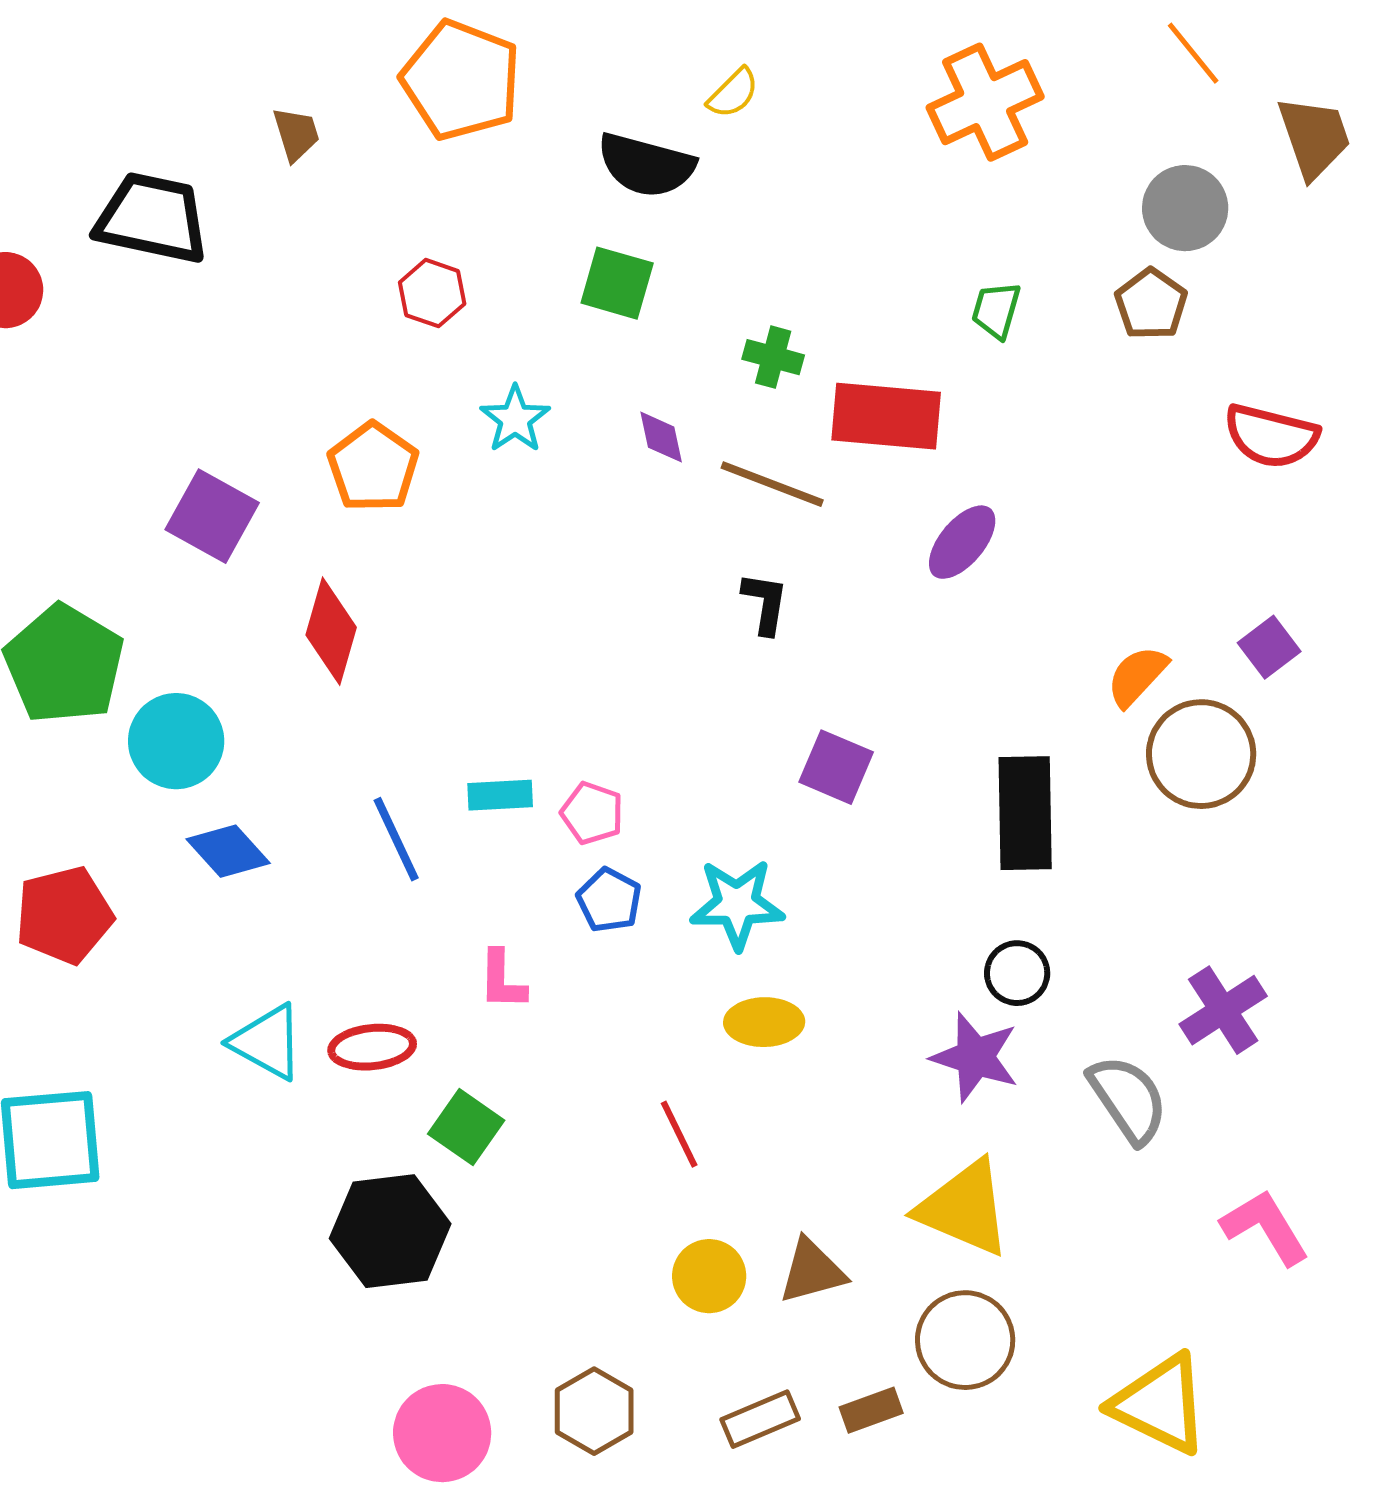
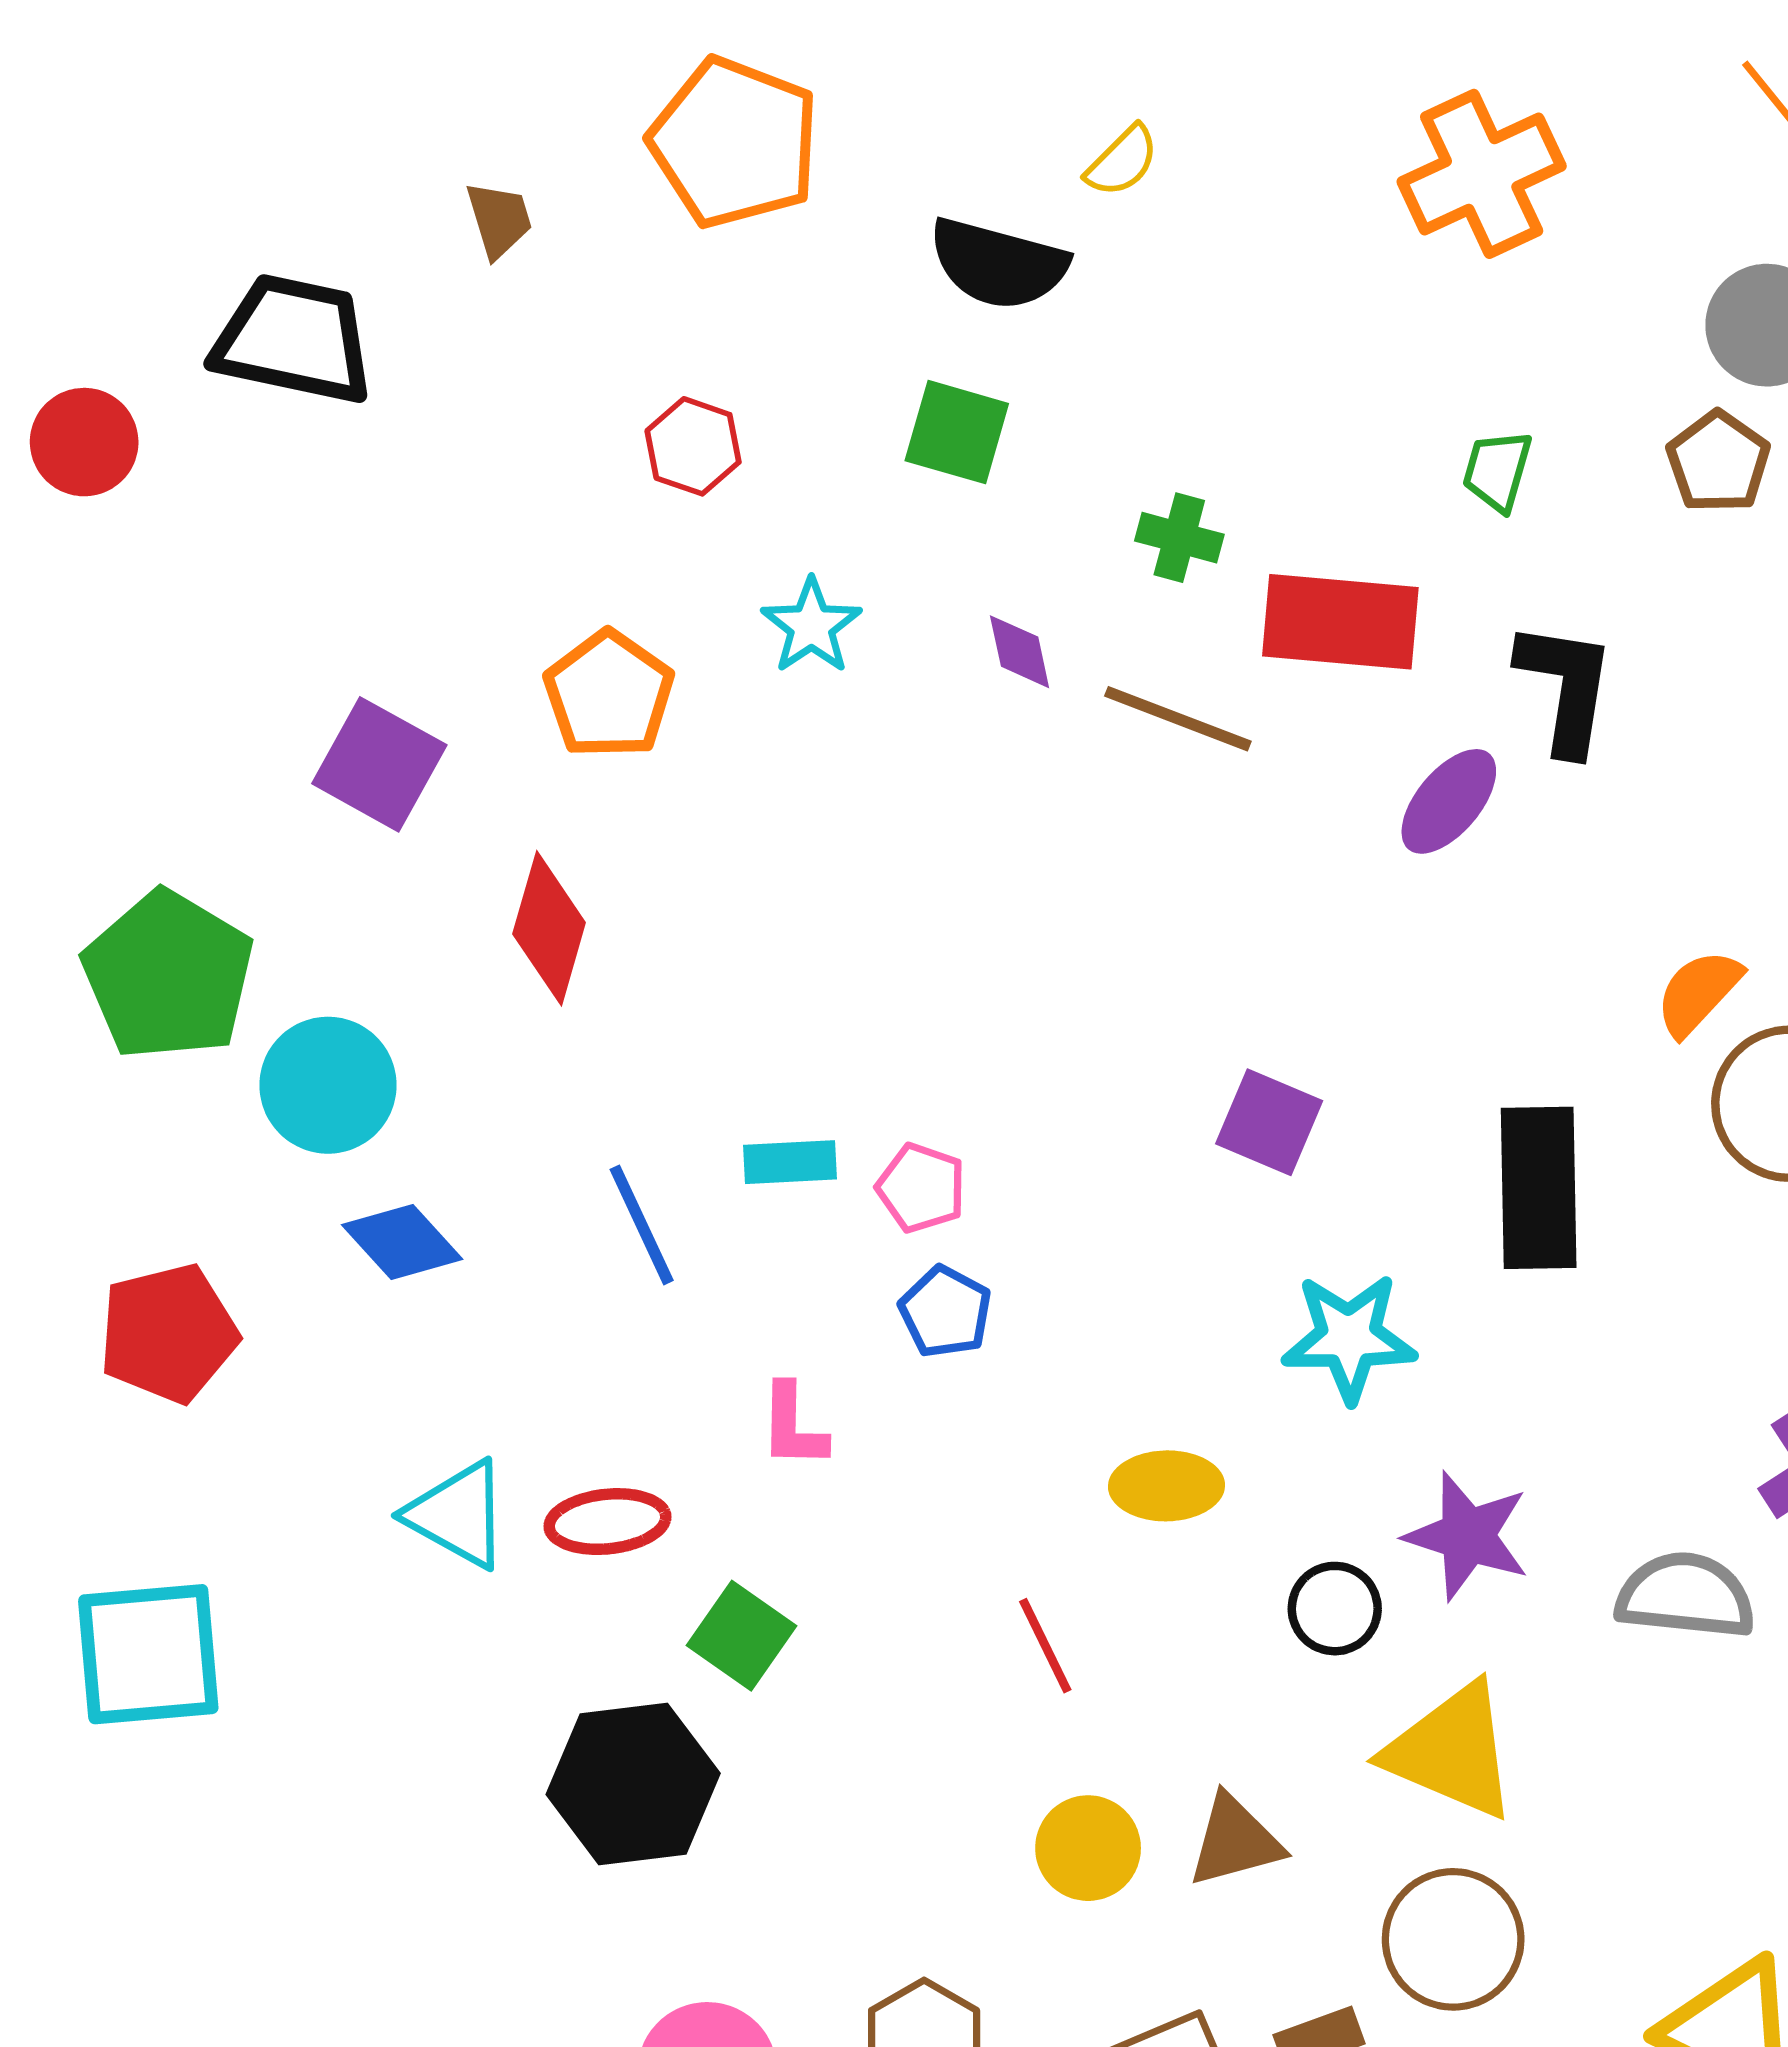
black L-shape: (765, 603) -> (1566, 687), moved, size x1.5
cyan star: (737, 904) -> (1349, 1338), moved
black circle: (1017, 973) -> (1335, 1609), moved
gray semicircle: (1128, 1099) -> (1686, 1596), turned -50

